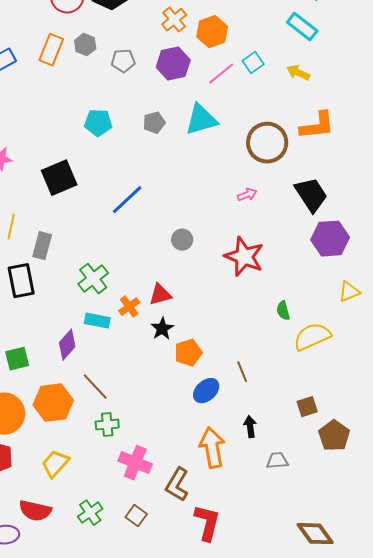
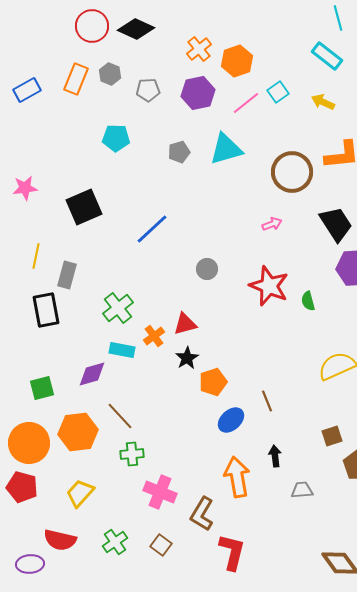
cyan pentagon: (98, 123) -> (116, 138), moved
green semicircle: (283, 311) -> (308, 301), moved
purple diamond: (67, 345) -> (92, 374), turned 32

